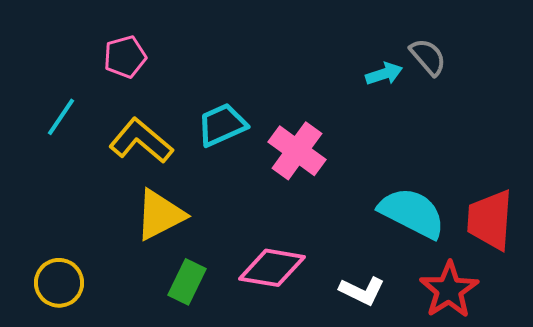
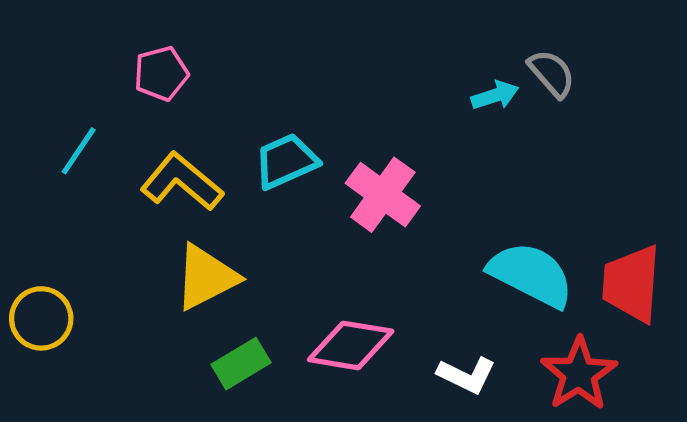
green rectangle: (187, 282) -> (241, 364), turned 33
yellow circle: (59, 283) -> (41, 318), moved

